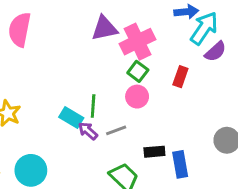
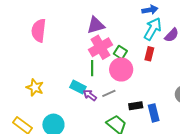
cyan arrow: (204, 28) -> (153, 29), moved
pink cross: (138, 42) -> (100, 47), moved
pink circle: (137, 97) -> (121, 70), size x1.5
green line: (93, 106) -> (92, 68), moved

